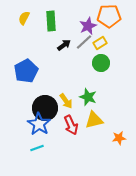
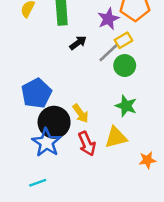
gray line: (84, 42) -> (108, 53), moved
blue pentagon: (26, 71) -> (36, 93), moved
green star: (88, 97) -> (126, 106), moved
cyan line: (37, 148) -> (38, 183), moved

